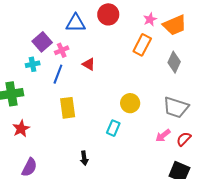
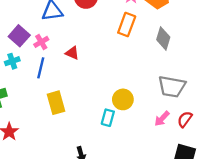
yellow circle: (130, 103) -> (123, 99), moved

